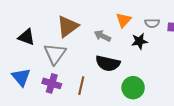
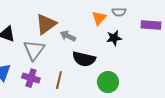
gray semicircle: (152, 23) -> (119, 12), moved
gray arrow: (102, 36) -> (68, 36), moved

